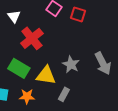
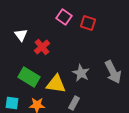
white triangle: (14, 16) -> (21, 35), moved
red cross: (32, 38) -> (42, 47), size x0.7

